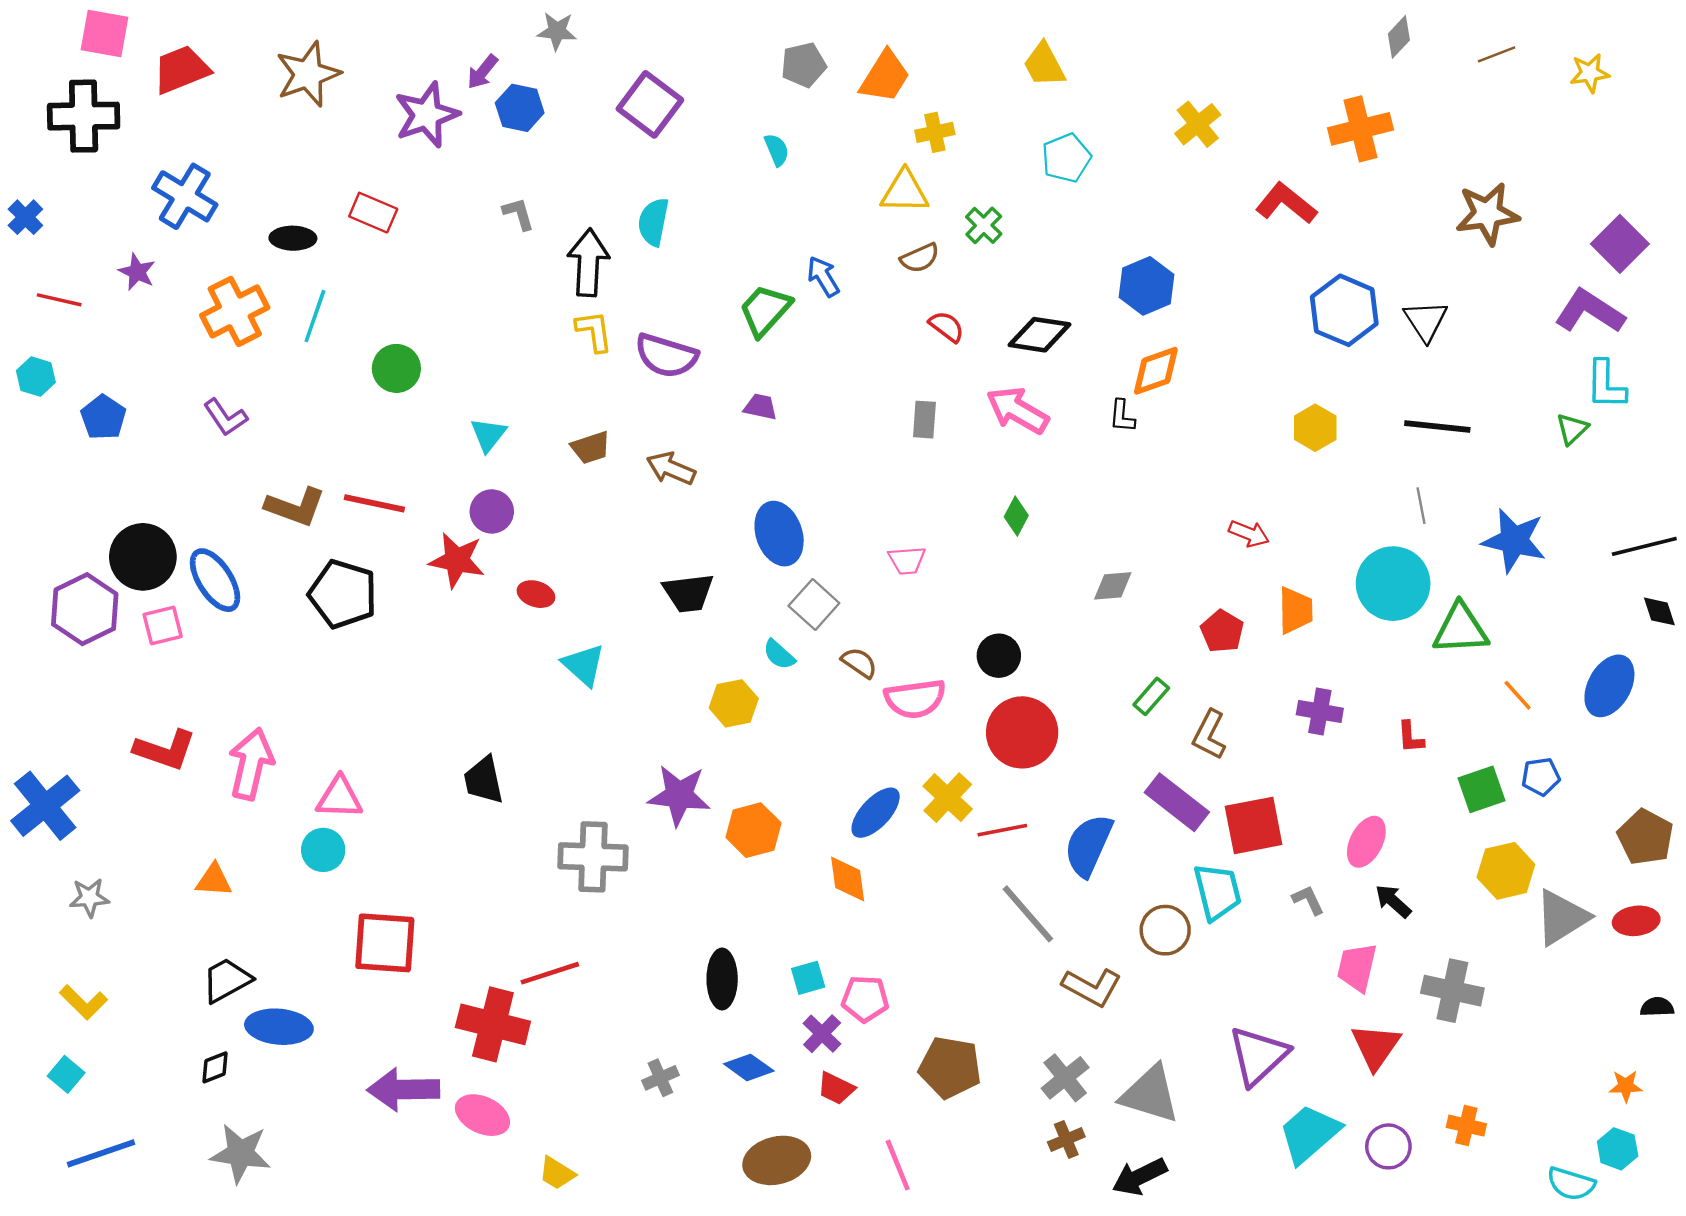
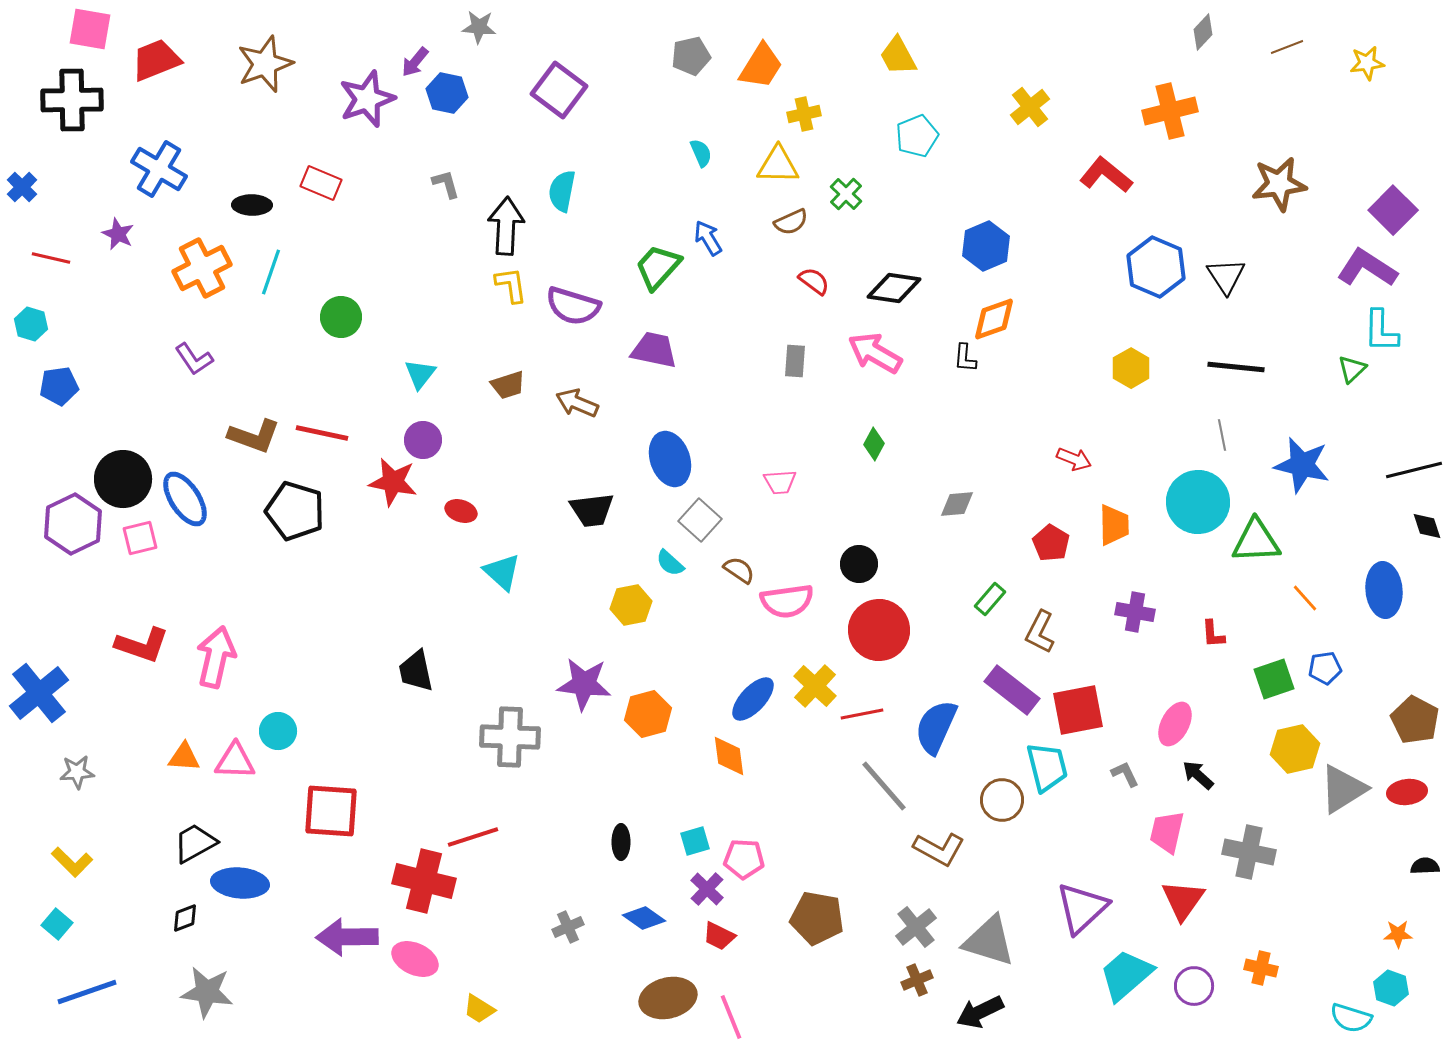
cyan semicircle: (777, 150) -> (701, 153), moved
purple trapezoid: (760, 407) -> (654, 350), size x1.6
blue pentagon: (103, 417) -> (59, 386), moved, turned 30
blue ellipse: (1609, 686) -> (1384, 590), turned -34
pink triangle: (339, 798) -> (235, 761), moved
black ellipse: (722, 979) -> (621, 842), size x0.7
pink line: (898, 1165) -> (731, 1017), moved

